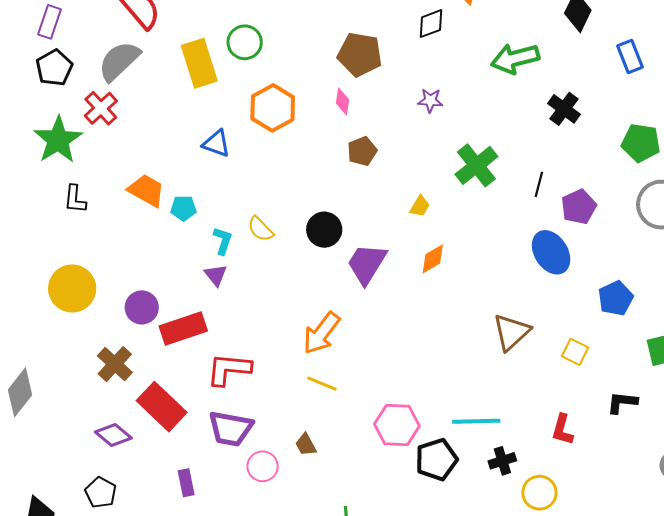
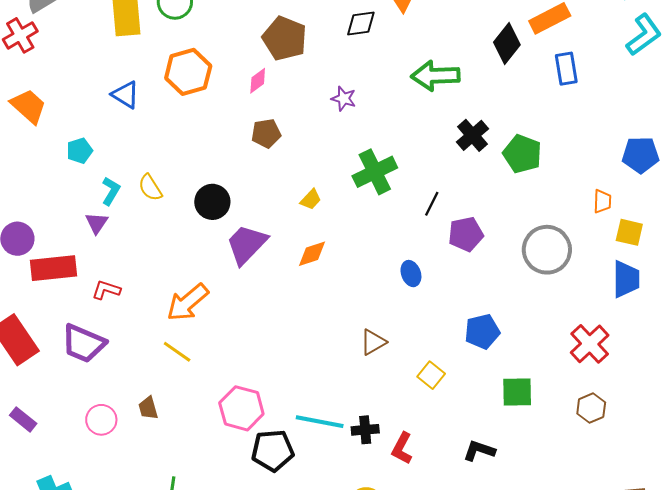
blue rectangle: (630, 56) -> (566, 69), moved
pink diamond: (342, 101) -> (258, 81), turned 32
green pentagon: (641, 143) -> (522, 154), moved
orange trapezoid: (146, 190) -> (28, 106), moved
cyan pentagon: (184, 208) -> (80, 151), turned -30
blue ellipse: (551, 252) -> (411, 274), moved, size x0.6
brown triangle: (511, 332) -> (373, 342), size x0.7
red L-shape: (229, 369) -> (106, 290), moved, size x0.6
black L-shape: (622, 402) -> (479, 451), moved
purple trapezoid: (231, 429) -> (83, 343), moved
black cross: (502, 461) -> (365, 430), moved
purple rectangle: (186, 483) -> (23, 419), turned -52

